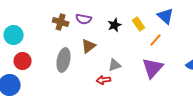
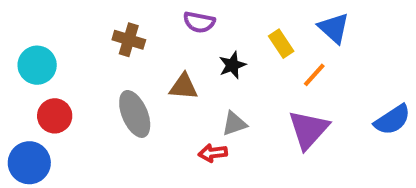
purple semicircle: (84, 19) -> (199, 22), moved
black star: (115, 25) -> (232, 65), moved
brown triangle: (89, 46) -> (184, 87), turned 42
gray ellipse: (64, 60) -> (135, 114), turned -35

